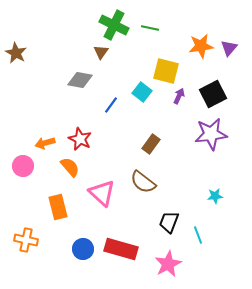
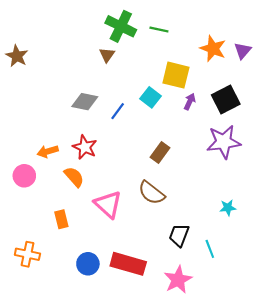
orange star: (201, 46) -> (213, 49), turned 30
gray diamond: (80, 80) -> (85, 102), moved
orange rectangle: (58, 207) -> (61, 219), size x0.7

